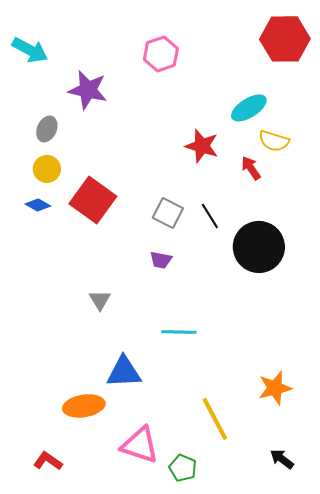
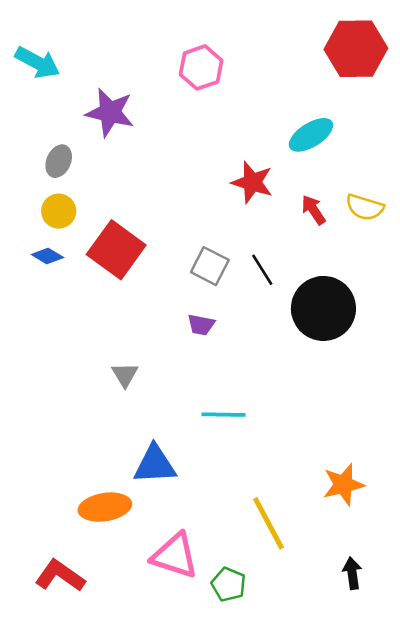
yellow semicircle: (274, 141) -> (365, 207), moved
black arrow: (282, 459) -> (352, 573), turned 45
red L-shape: (48, 461) -> (60, 576), size x1.4

